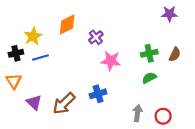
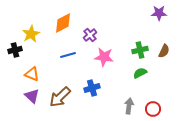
blue line: (40, 58) -> (68, 55), moved
orange triangle: (14, 81) -> (32, 74), moved, turned -35

